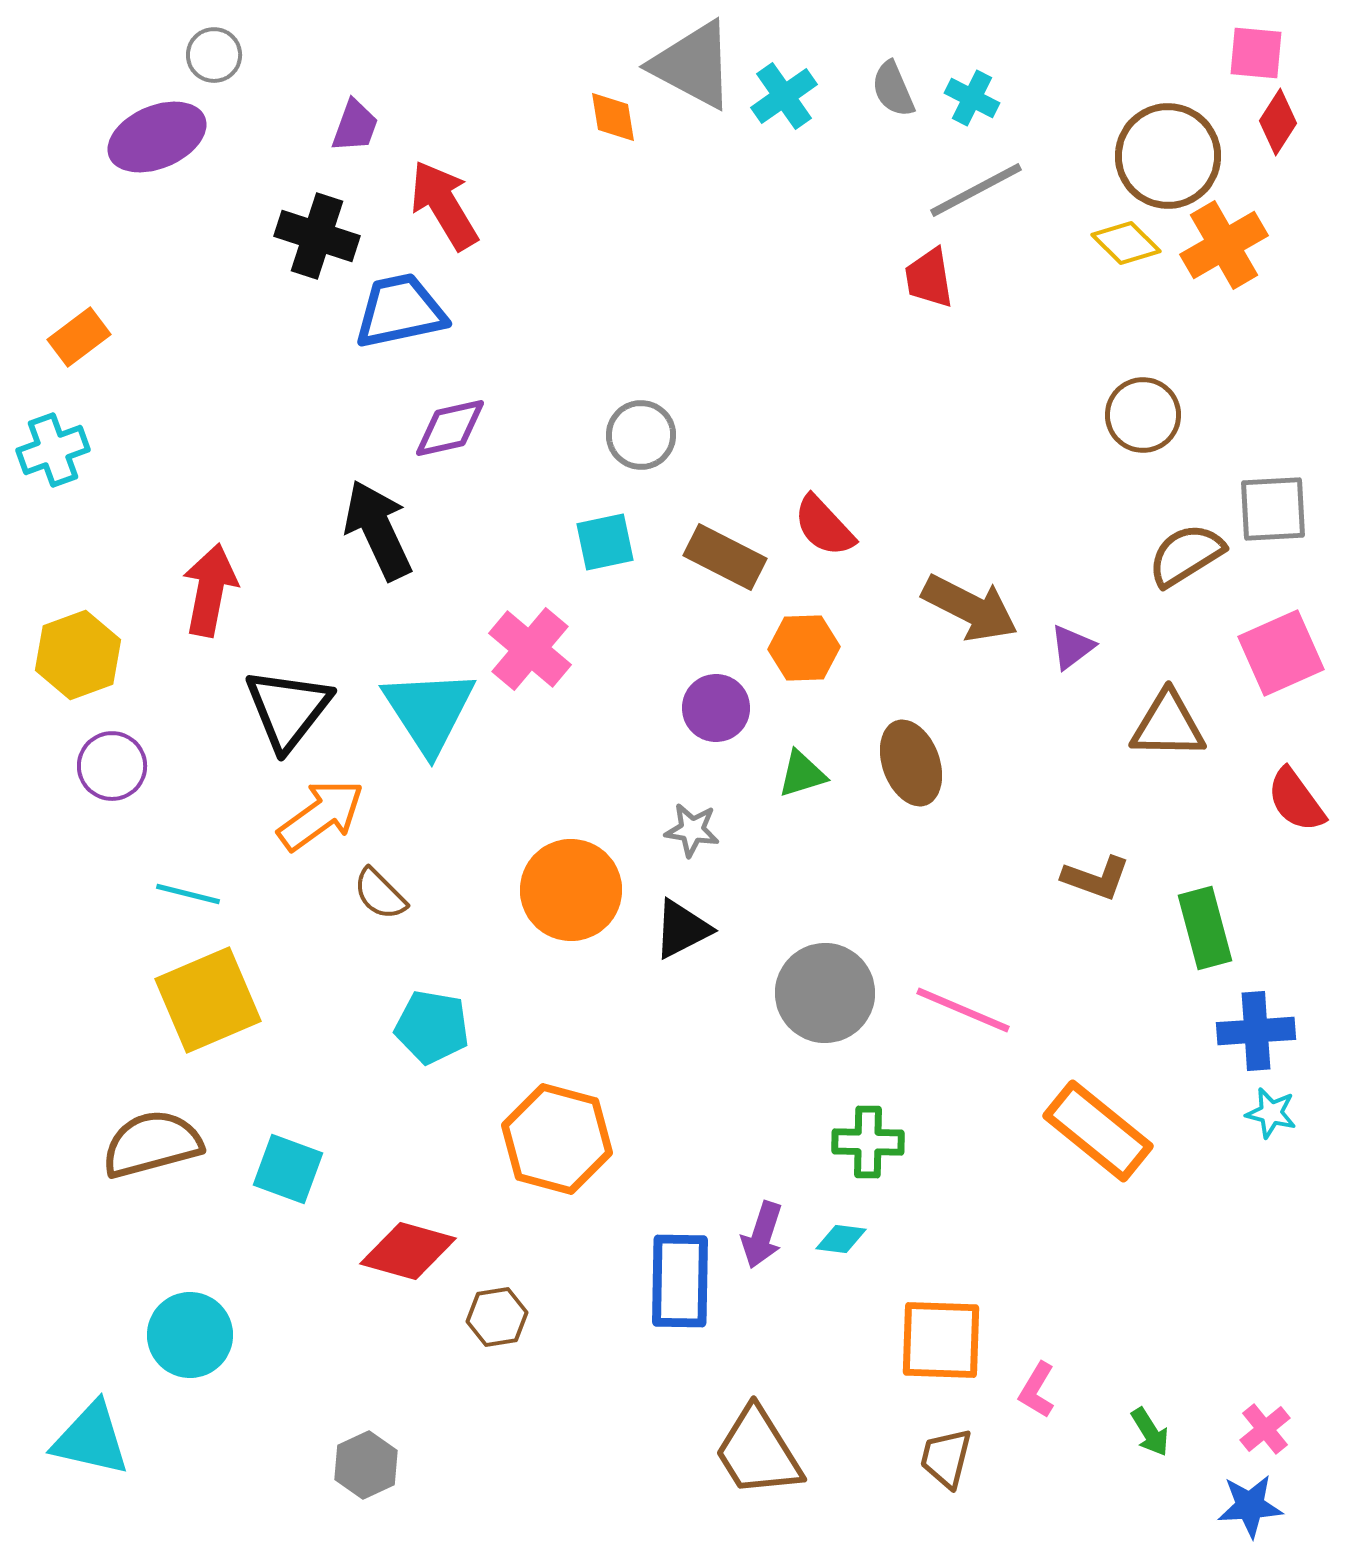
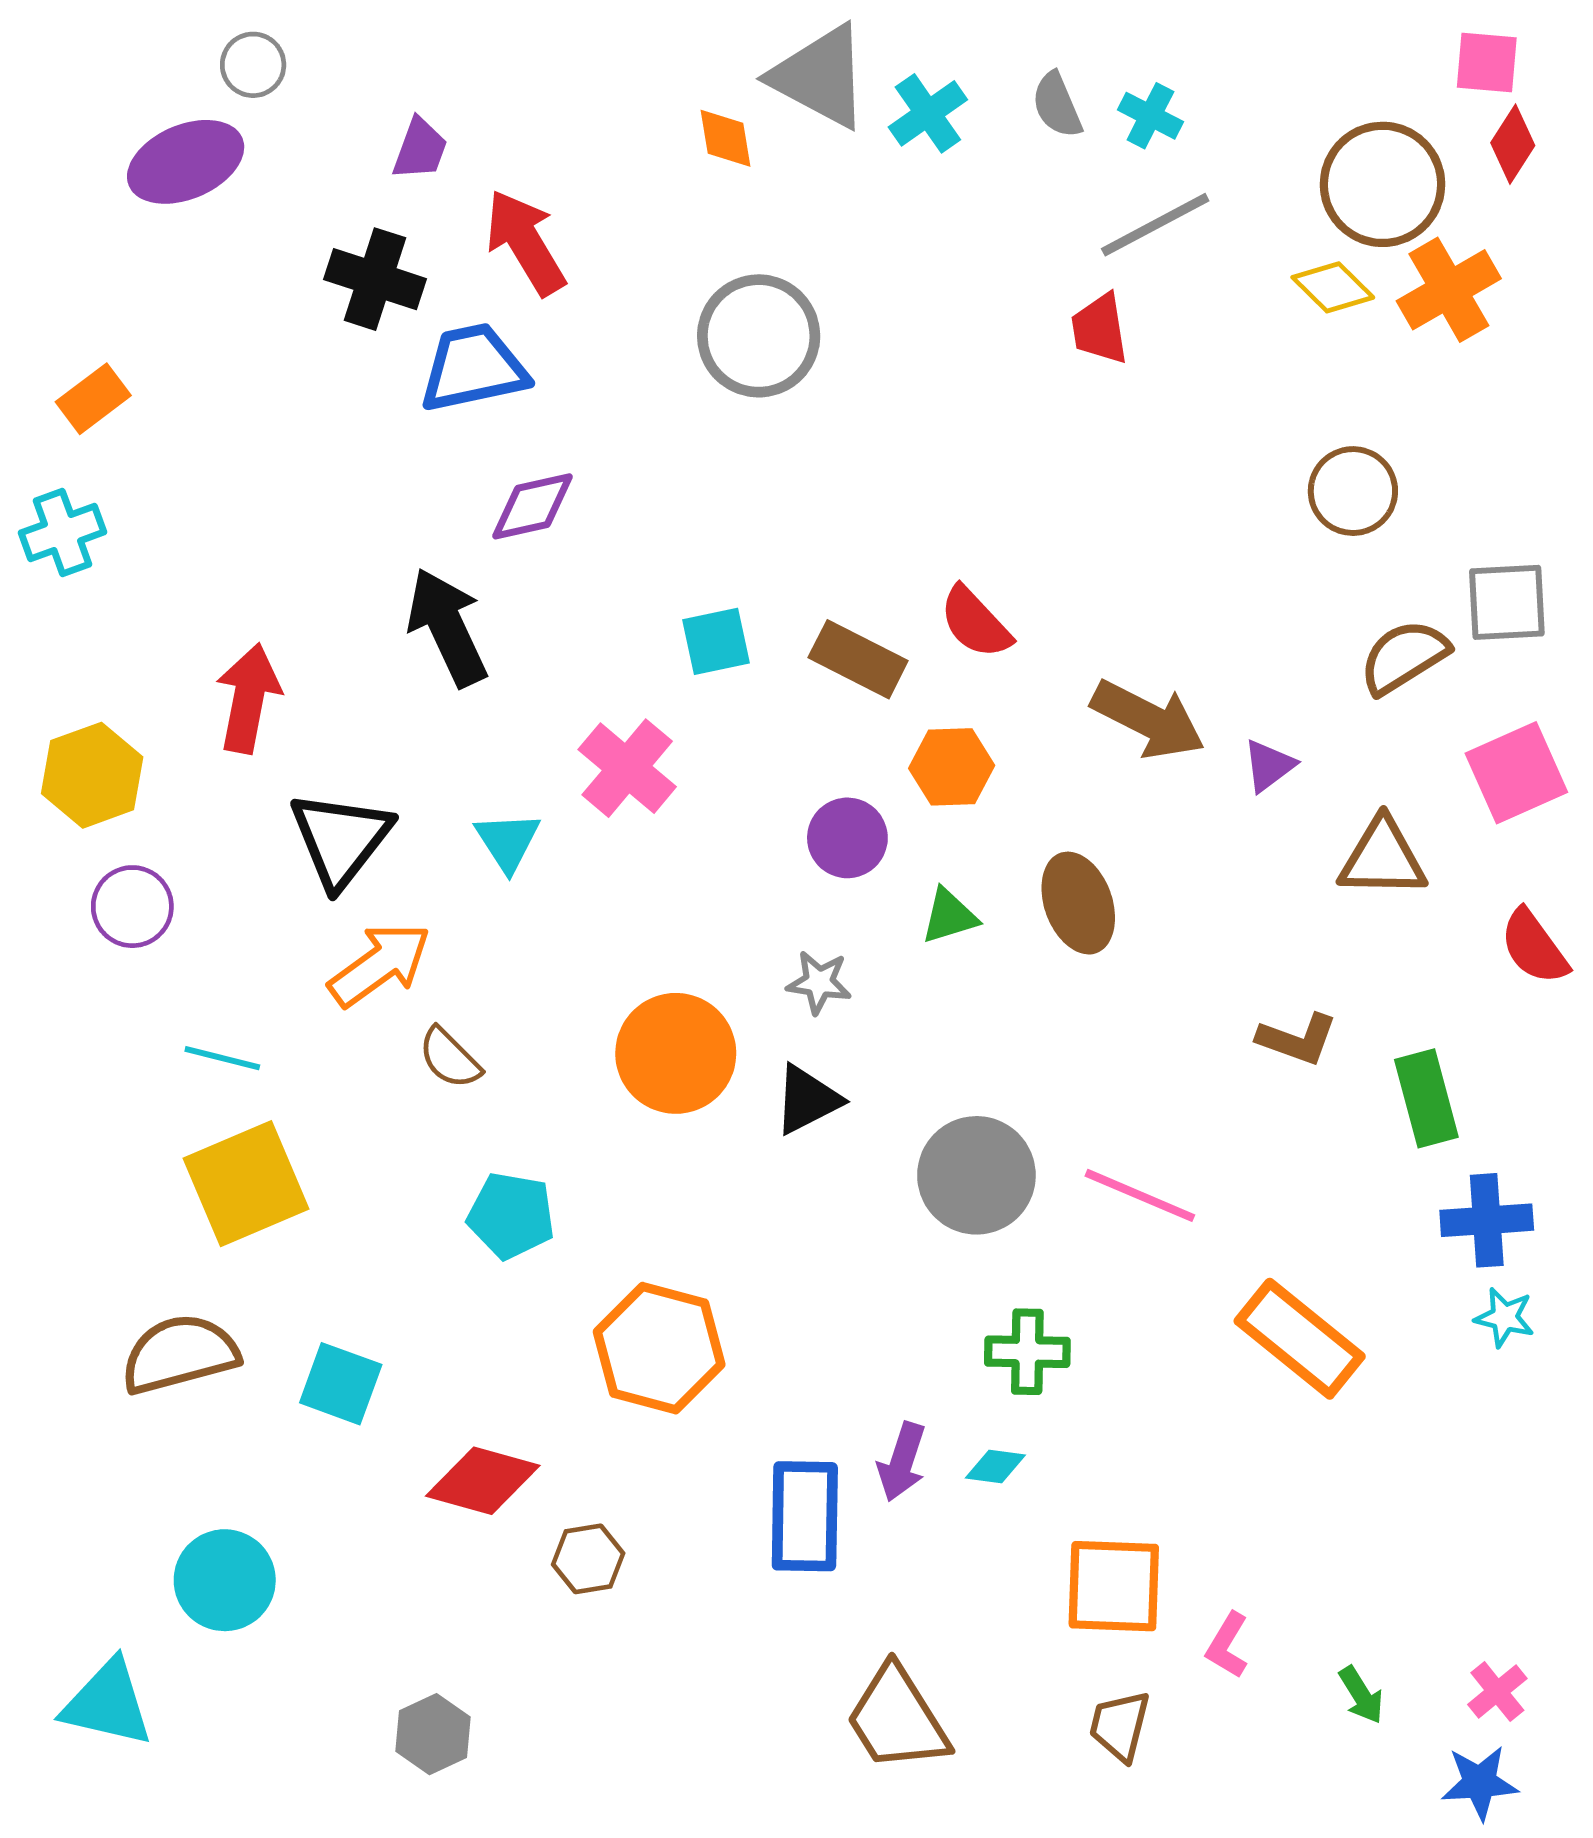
gray circle: (641, 435) -> (759, 336), moved, size x1.5
cyan triangle: (429, 711) -> (508, 841), size x0.6

